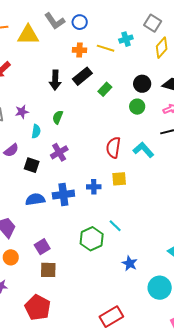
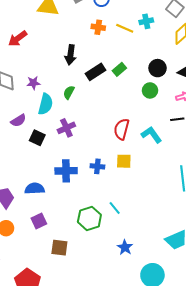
black rectangle: (82, 76) -> (95, 72), moved
cyan semicircle: (36, 131) -> (45, 104), size x1.5
blue semicircle: (35, 199) -> (35, 189), moved
brown square: (48, 270) -> (59, 248), moved

